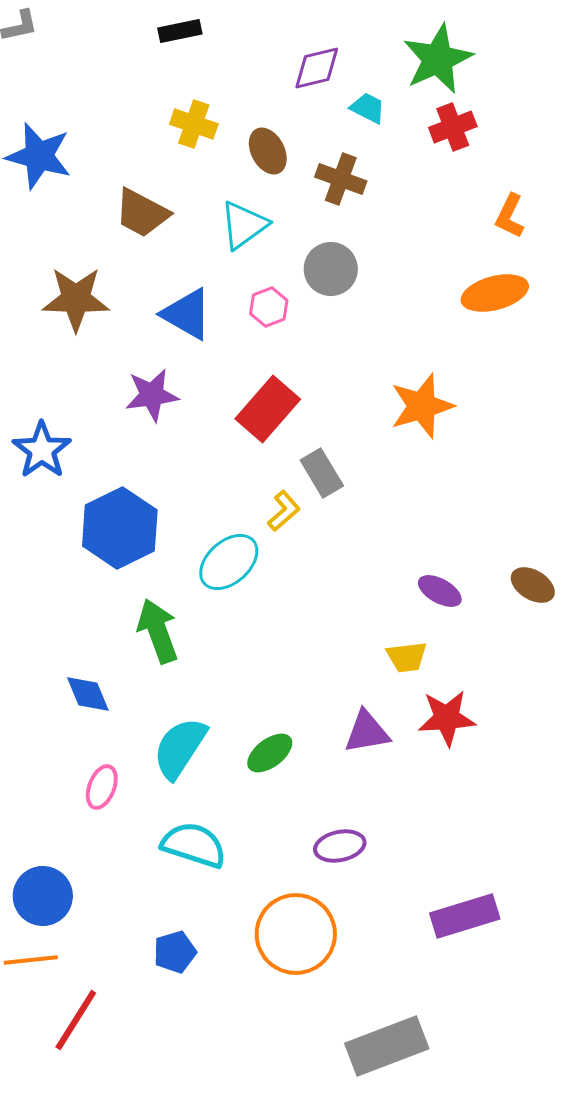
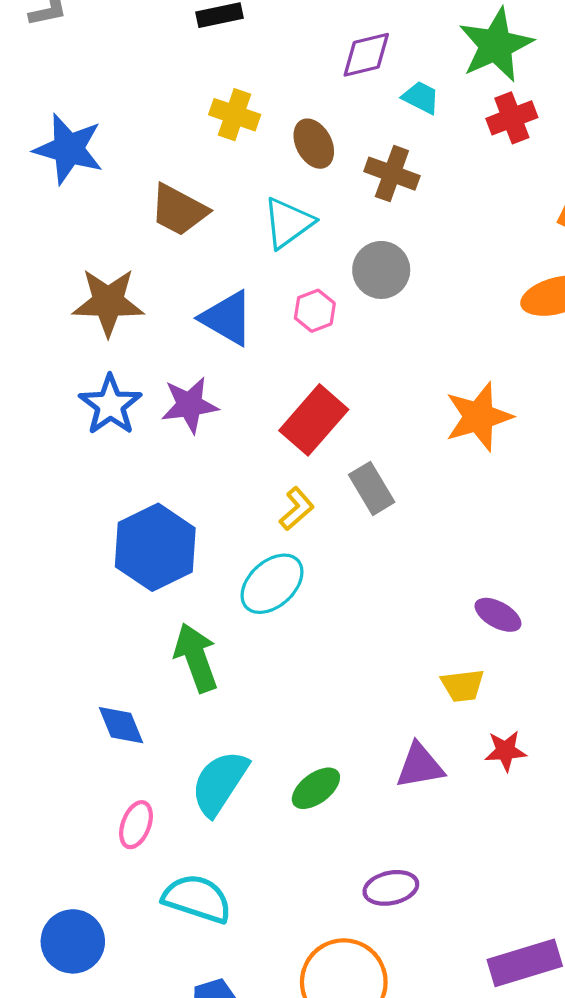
blue star: (42, 450) -> (110, 405), moved
yellow L-shape: (284, 511) -> (297, 509), moved
red star: (447, 718) -> (505, 751), size x0.7
cyan semicircle: (194, 845) -> (197, 899), moved

